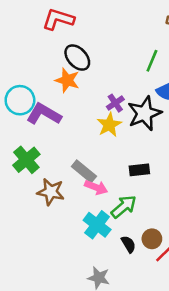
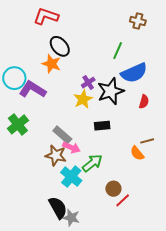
black rectangle: (139, 170) -> (102, 126), moved
brown star: (51, 192) -> (56, 155), moved
black semicircle: (128, 244) -> (58, 208), moved, size x1.6

